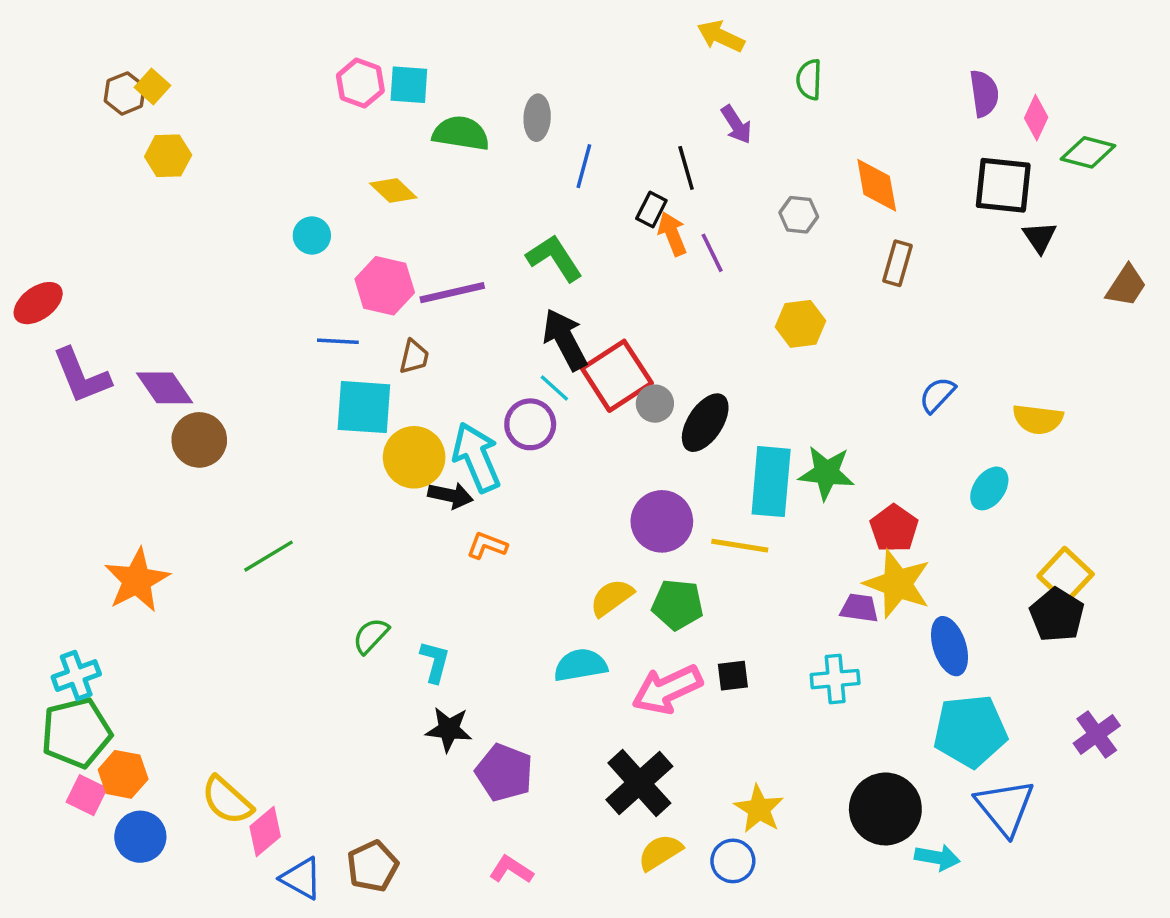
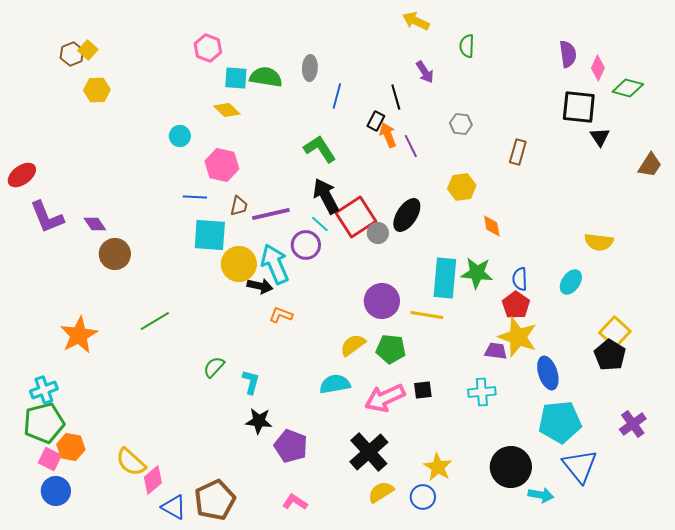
cyan square: (409, 85) -> (236, 78), moved
orange diamond: (877, 185) -> (492, 226), moved, size x0.7
purple line: (452, 293) -> (271, 214), moved
purple diamond: (165, 388) -> (95, 224), size x0.7
blue semicircle: (937, 395) -> (520, 279), moved, turned -45
black ellipse: (705, 423) -> (407, 215), moved
blue circle: (140, 837) -> (56, 491), moved
brown pentagon: (373, 866) -> (215, 500), size x1.4

